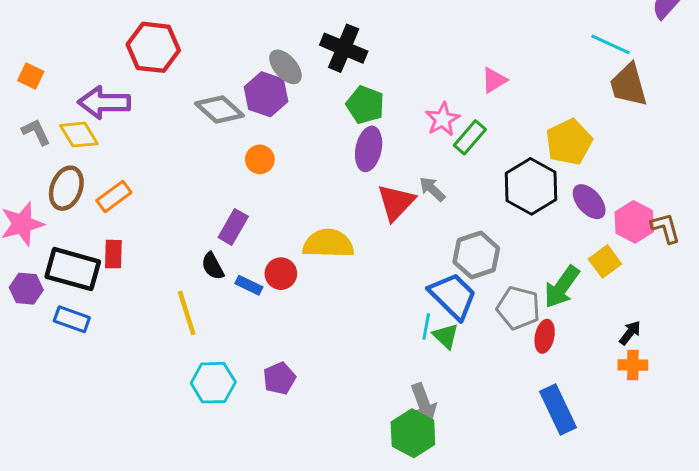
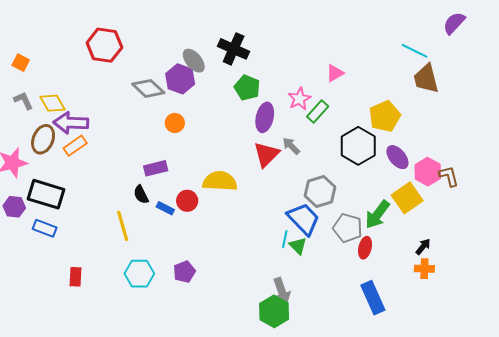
purple arrow: (104, 103) -> (71, 123), moved
purple ellipse: (369, 149) -> (265, 117), moved
purple rectangle: (233, 227) -> (156, 168), turned 45
red rectangle: (113, 254) -> (75, 277), moved
yellow square: (605, 261) -> (407, 198), size x1.4

